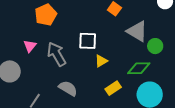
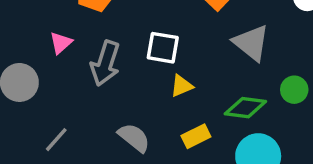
green circle: (155, 46) -> (294, 90), moved
gray arrow: (57, 54) -> (105, 63), turned -140
gray semicircle: (68, 88) -> (134, 138), moved

